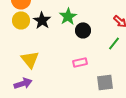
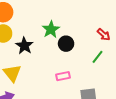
black star: (42, 20) -> (24, 46), moved

